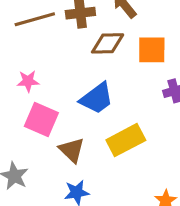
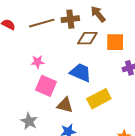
blue trapezoid: (97, 98) -> (81, 73), turned -120
brown triangle: (72, 150) -> (65, 105), turned -30

